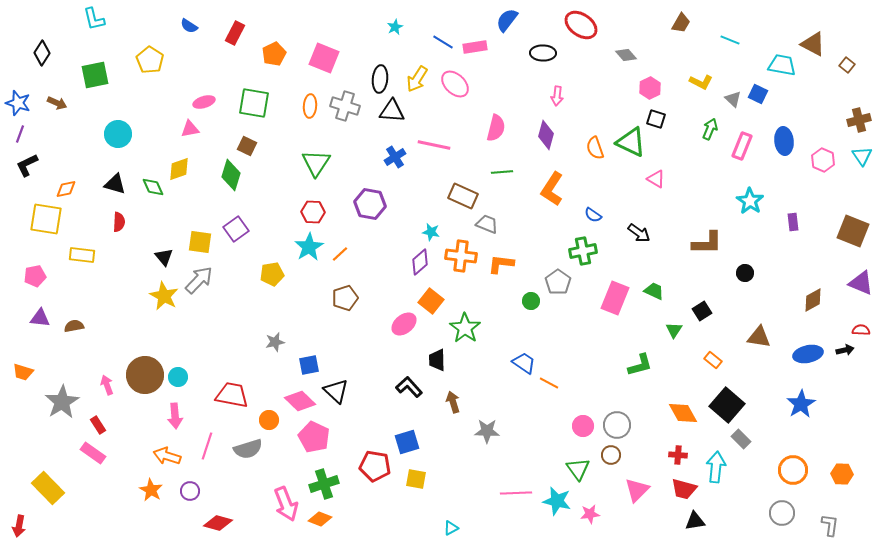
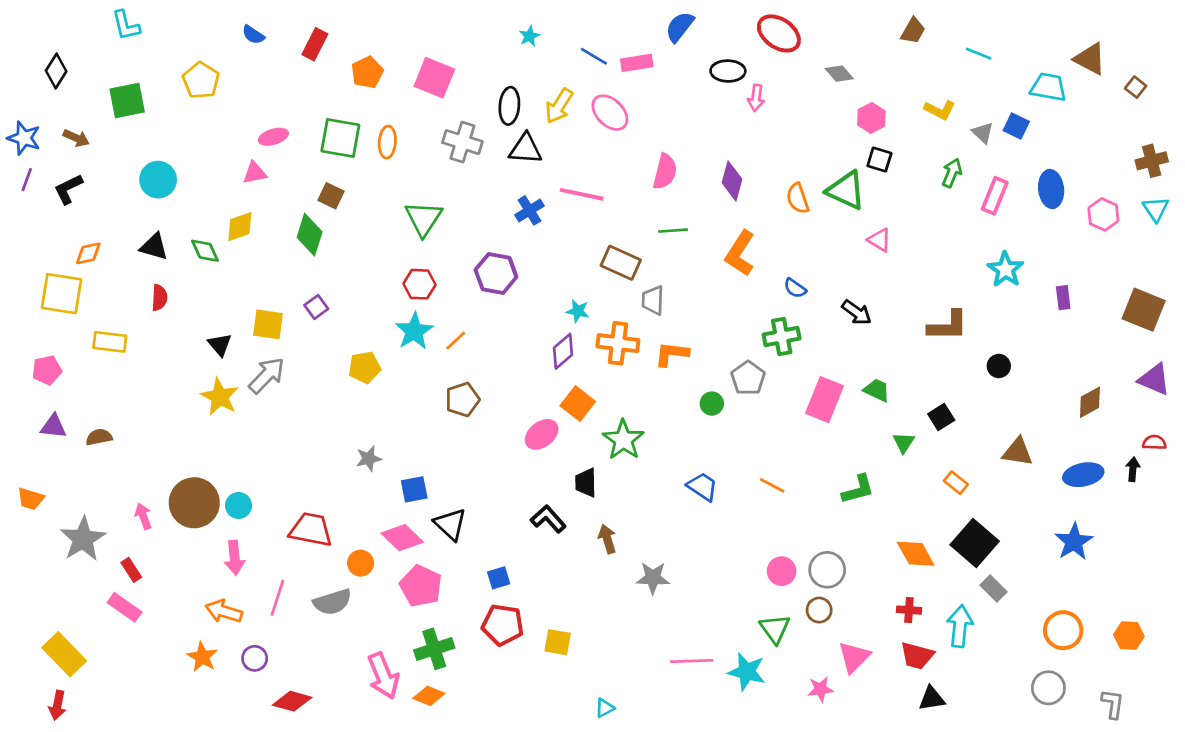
pink arrow: (557, 96) -> (756, 98), moved
orange ellipse: (310, 106) -> (387, 142), moved
black L-shape: (27, 165) -> (68, 189), moved
gray trapezoid: (487, 224) -> (653, 300), turned -110
purple square: (236, 229) -> (316, 307), size x0.7
black arrow: (845, 350) -> (1133, 469), turned -72
orange line: (549, 383) -> (772, 485), moved
blue square: (407, 442) -> (499, 578), moved, size x0.7
pink star: (590, 514) -> (820, 689), moved
red arrow: (19, 526) -> (57, 705), moved

